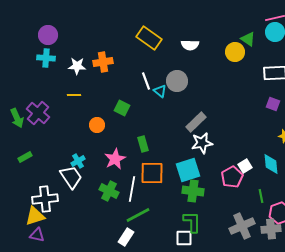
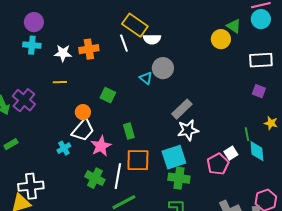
white semicircle: (190, 45) -> (152, 39), moved
white line: (146, 81) -> (124, 43), moved
white trapezoid: (71, 177) -> (83, 130), moved, turned 75
green line: (261, 196) -> (247, 134), moved

